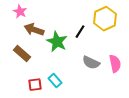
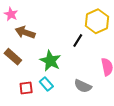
black line: (80, 32) -> (78, 40), moved
green star: (57, 42) -> (50, 61), moved
gray semicircle: (91, 63) -> (83, 86), moved

